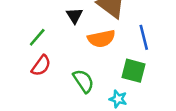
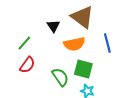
green square: (134, 71) -> (83, 69), moved

